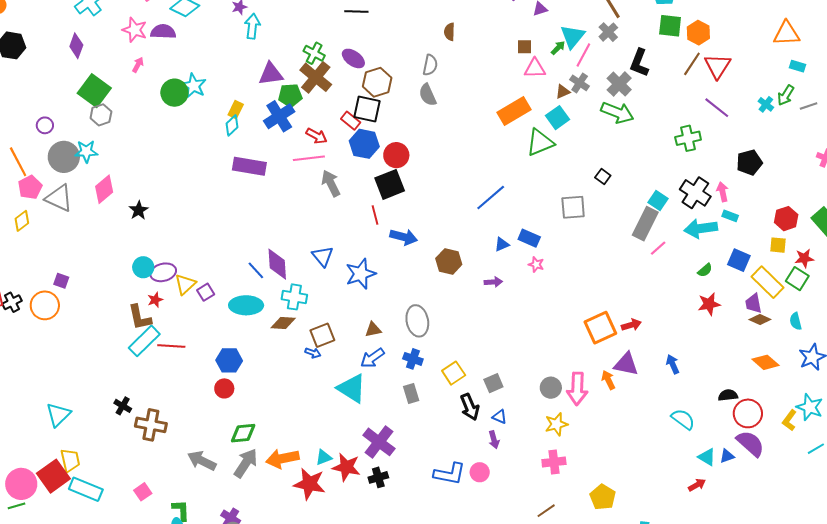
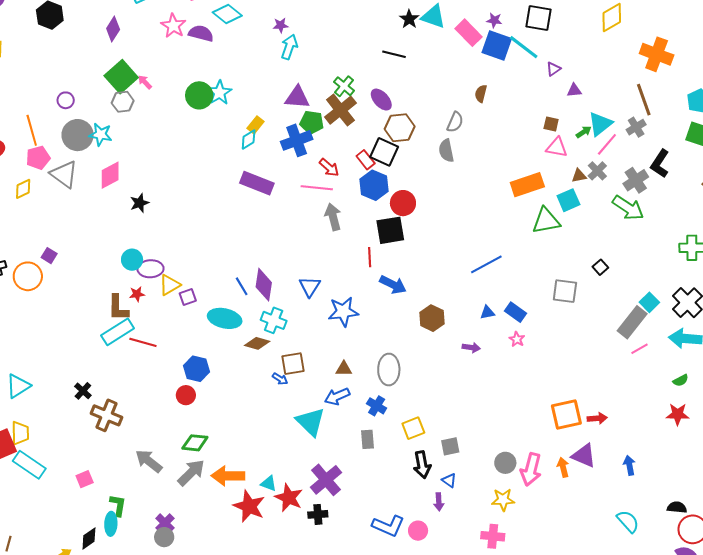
pink arrow: (138, 65) -> (145, 82), moved, turned -84
cyan triangle: (324, 457) -> (269, 483), turned 30

